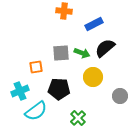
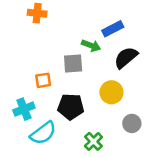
orange cross: (64, 11) -> (37, 13), moved
green arrow: (82, 53) -> (91, 46), moved
gray circle: (120, 96) -> (132, 123), moved

